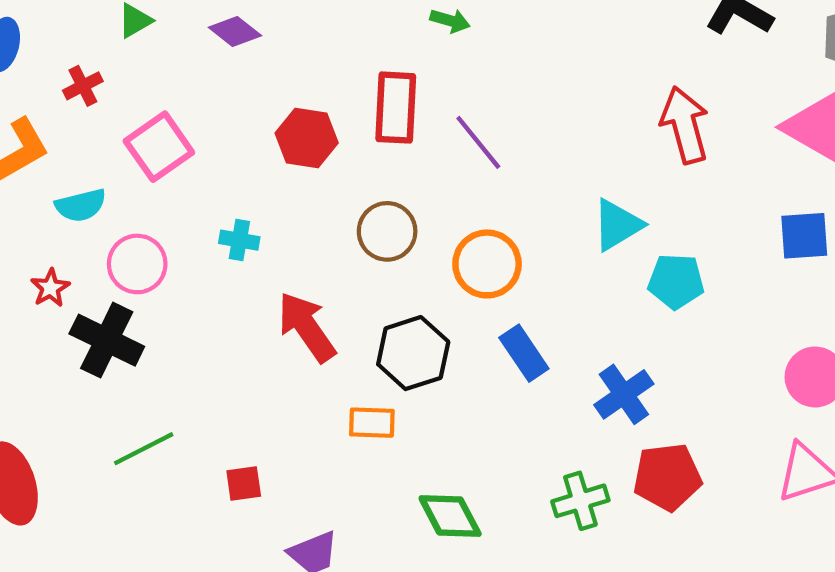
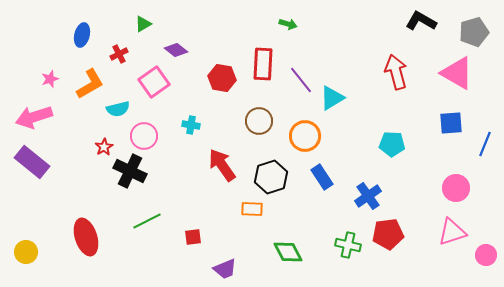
purple diamond: (235, 31) -> (176, 50), moved
cyan triangle: (617, 225) -> (332, 98), moved
green cross: (580, 501) -> (348, 245), turned 30

